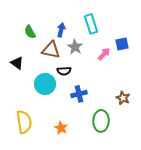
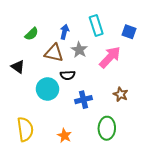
green semicircle: (30, 32) -> (32, 34), turned -104
blue square: (122, 44) -> (129, 32), moved, turned 32
pink arrow: (104, 54) -> (110, 57), size x1.6
brown star: (123, 98) -> (121, 94), moved

